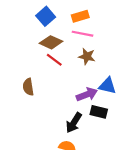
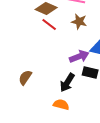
brown semicircle: (28, 87) -> (25, 78), moved, turned 42

